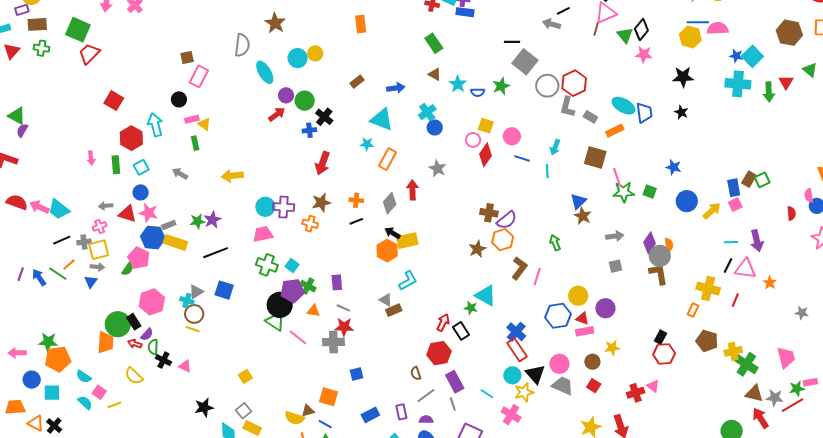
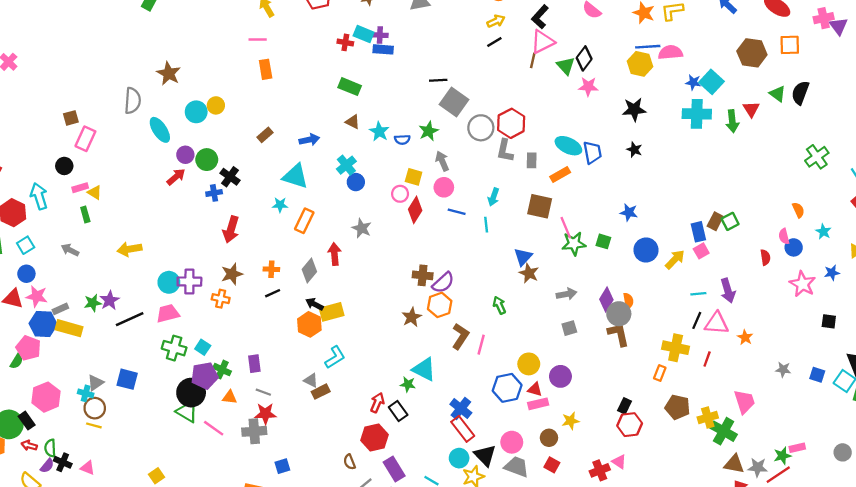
gray arrow: (551, 24) -> (442, 161), moved, turned 54
green rectangle: (434, 43) -> (350, 87), turned -30
gray rectangle: (590, 117) -> (532, 160), turned 64
black line: (216, 253) -> (130, 319), moved
purple semicircle: (147, 335) -> (47, 466), moved
pink trapezoid: (786, 357) -> (744, 402), moved

